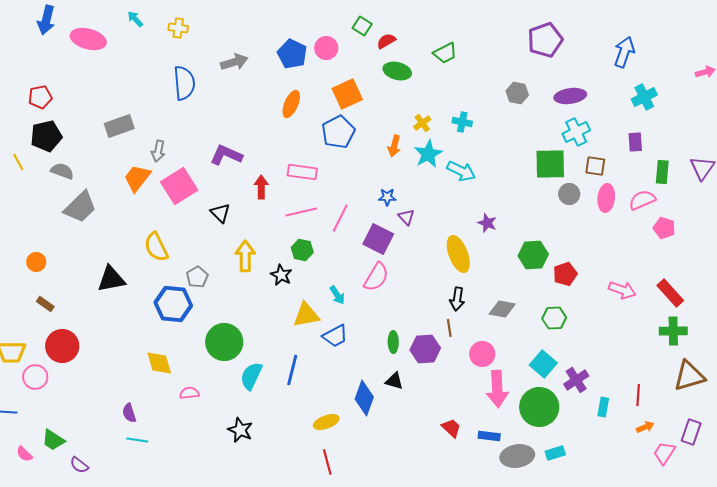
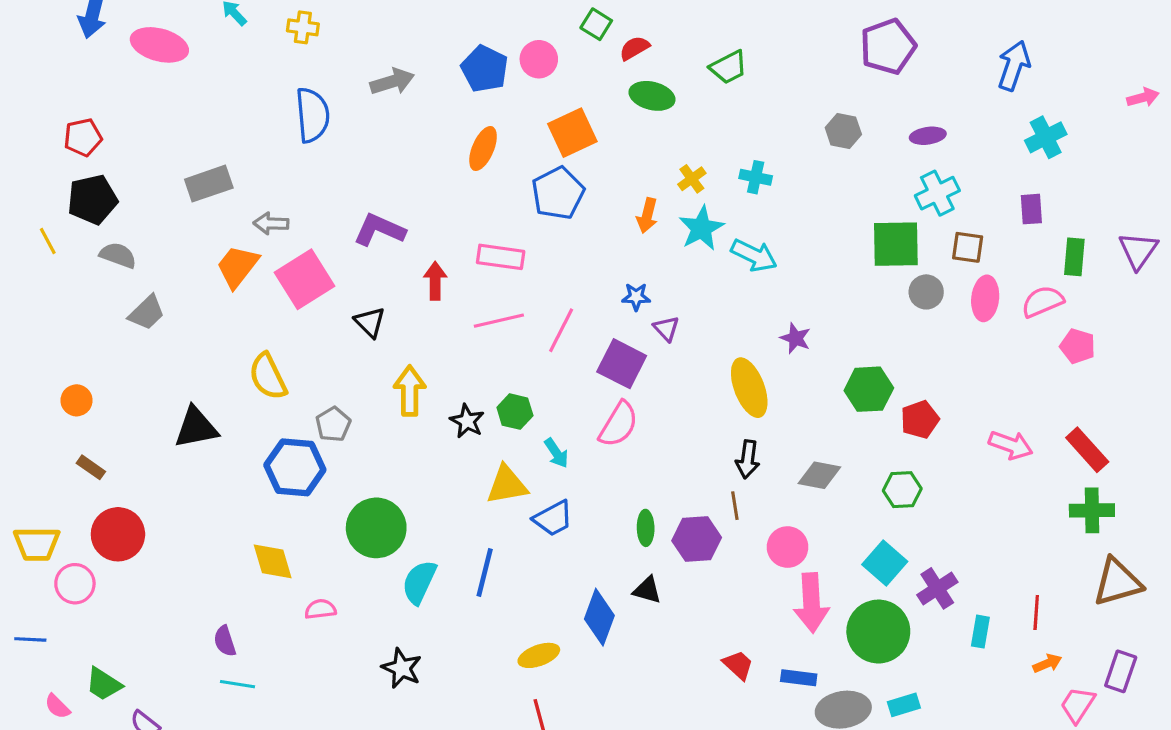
purple ellipse: (570, 96) -> (928, 136), size x0.7
gray arrow: (158, 151) -> (271, 223), turned 80
gray trapezoid: (80, 207) -> (147, 313), size x0.7
green hexagon: (302, 250) -> (515, 412), moved

